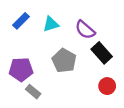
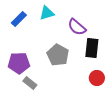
cyan triangle: (51, 24) -> (47, 13), moved
black rectangle: (102, 53) -> (92, 48), turned 48

